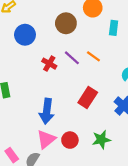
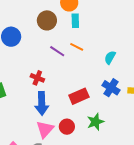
cyan rectangle: (114, 28) -> (75, 21), moved
red cross: (49, 64) -> (37, 78), moved
red rectangle: (88, 98) -> (79, 96), moved, turned 42

